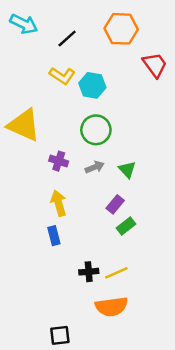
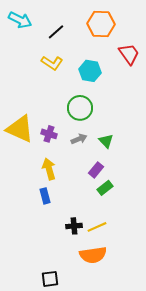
cyan hexagon: (92, 85) -> (90, 71), moved
yellow triangle: (24, 125) -> (20, 129), moved

